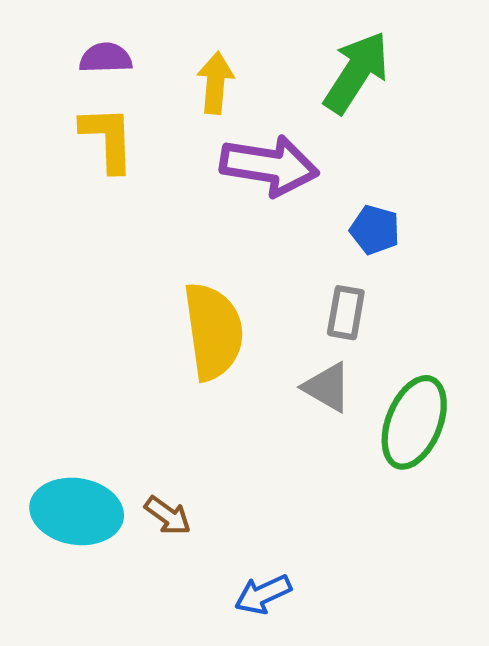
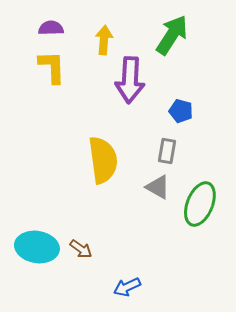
purple arrow: (269, 166) -> (130, 80), turned 84

